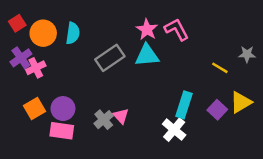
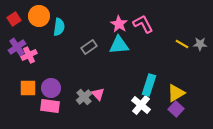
orange circle: (43, 33) -> (39, 16), moved
gray rectangle: (110, 58) -> (89, 47), size x0.7
yellow line: (220, 68) -> (182, 44), moved
yellow triangle: (241, 102) -> (176, 93), moved
orange square: (35, 109) -> (28, 88), turned 30
purple square: (217, 110) -> (176, 109), moved

